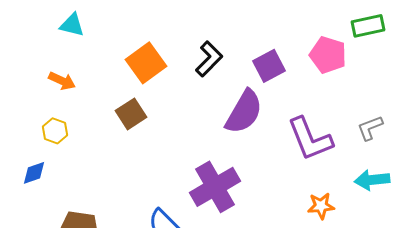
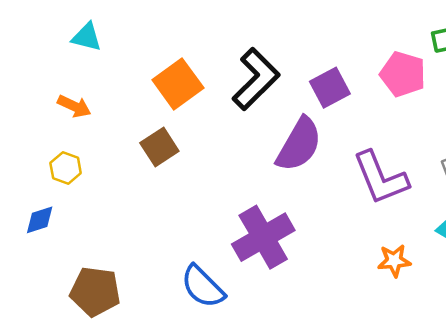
black L-shape: (209, 59) -> (256, 79), size x1.4

